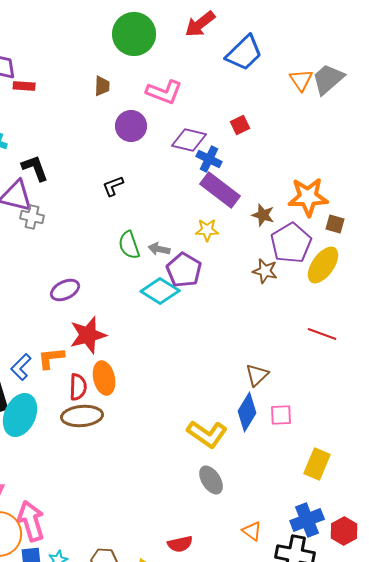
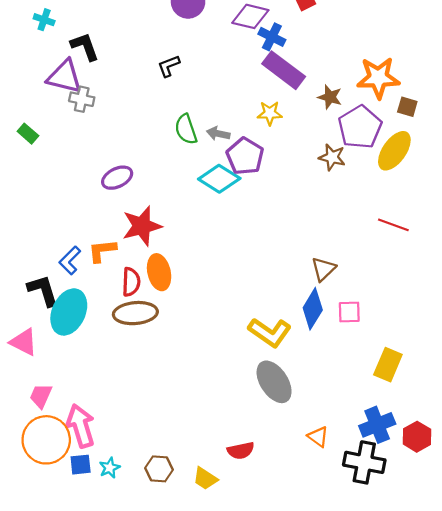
gray ellipse: (211, 480) -> (274, 382), size x1.4

